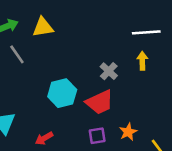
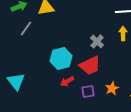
gray line: (17, 54) -> (26, 28), turned 70
red arrow: (44, 138) -> (67, 81), moved

